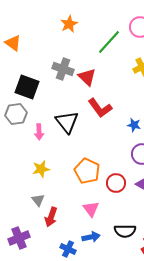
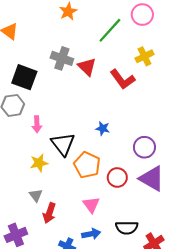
red L-shape: (100, 108) -> (123, 79), moved
black triangle: (67, 122) -> (63, 144), moved
blue star: (134, 125) -> (103, 128), moved

